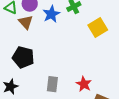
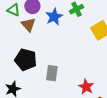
gray rectangle: (52, 84) -> (52, 73), moved

